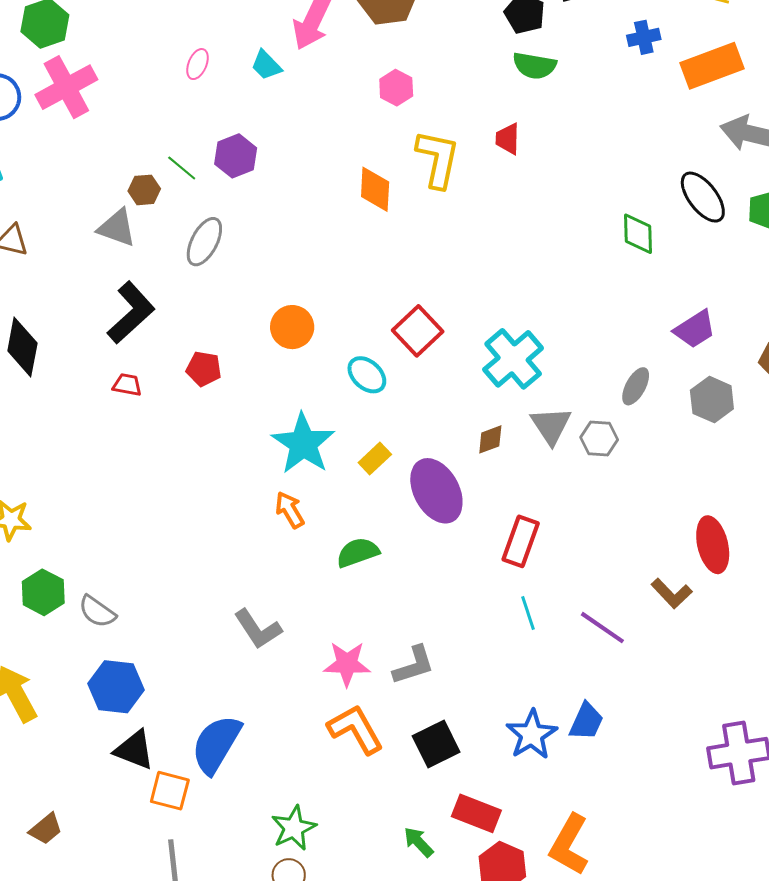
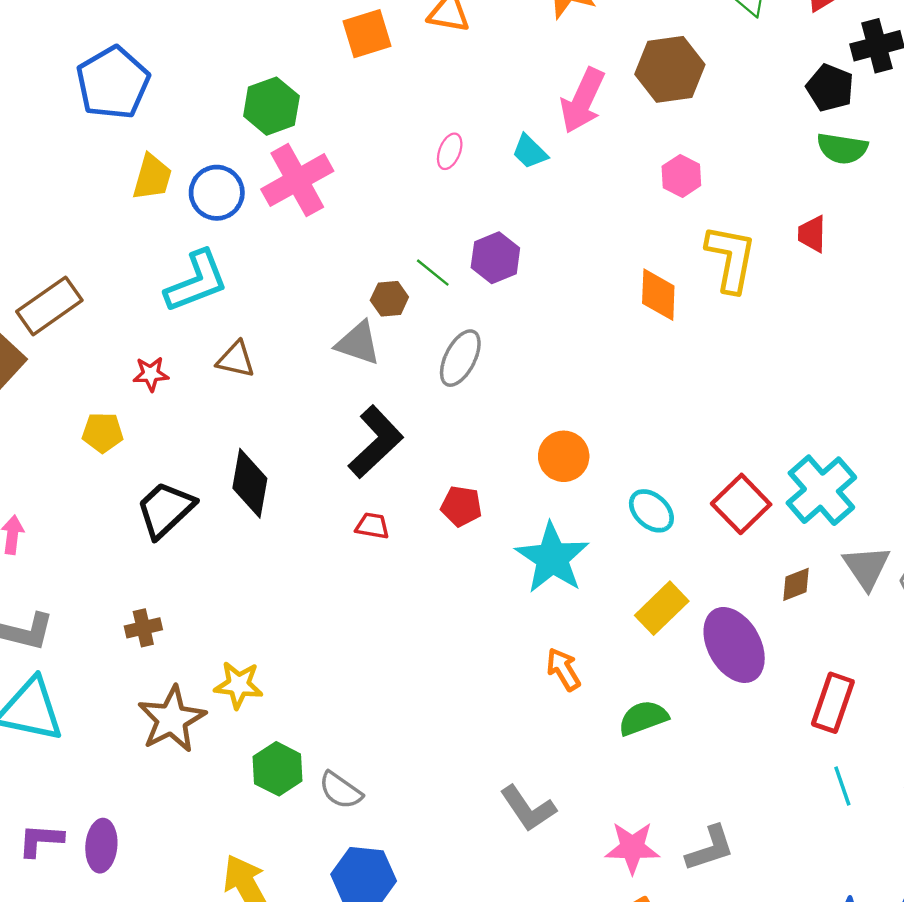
red square: (418, 331) -> (741, 504), moved
cyan star: (303, 444) -> (552, 558), moved
yellow rectangle: (375, 458) -> (662, 608), size x1.4

